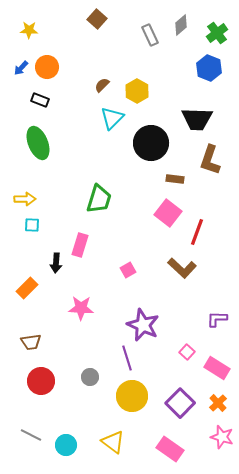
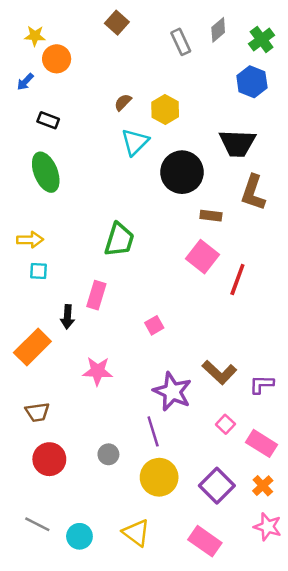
orange circle: (47, 67) -> (57, 59), moved
brown L-shape: (182, 268) -> (219, 372), moved
orange rectangle: (27, 288) -> (32, 347), size x1.4

